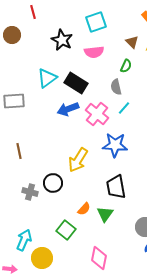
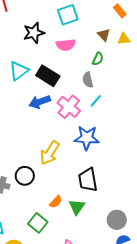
black star: (62, 40) -> (34, 33), turned 30

